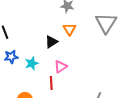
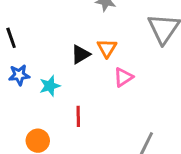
orange triangle: (69, 29) -> (107, 48), moved
pink triangle: (61, 67) -> (123, 77), moved

